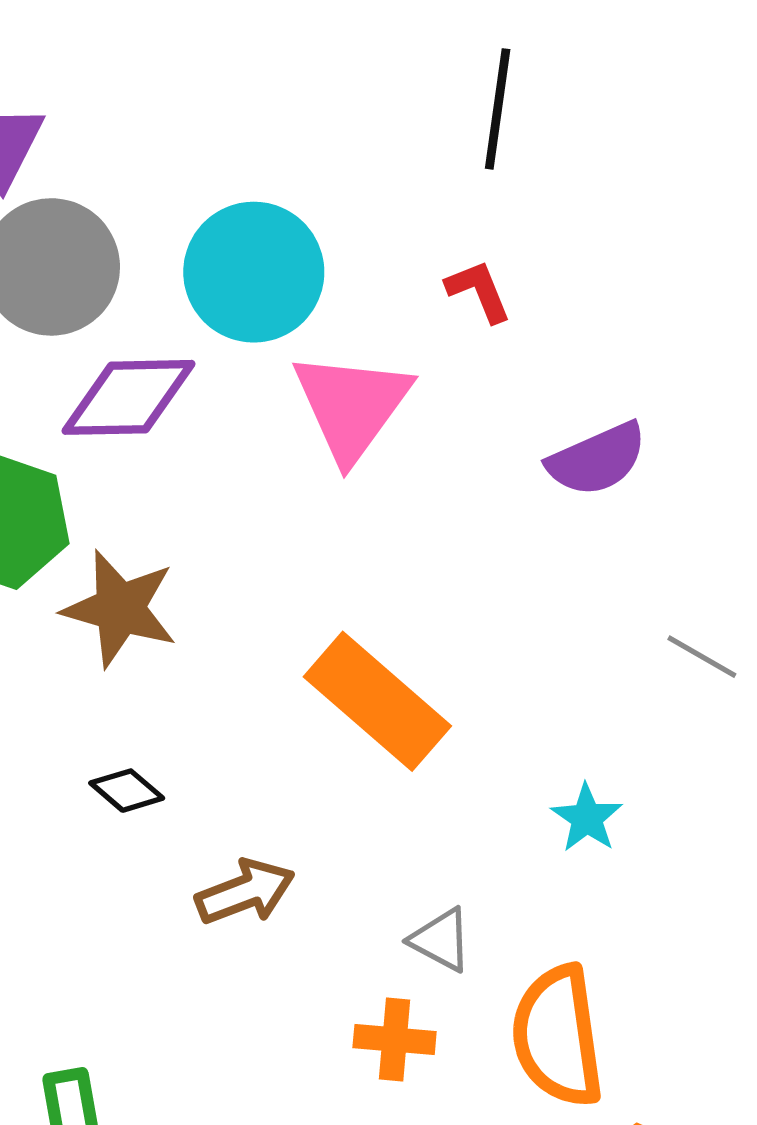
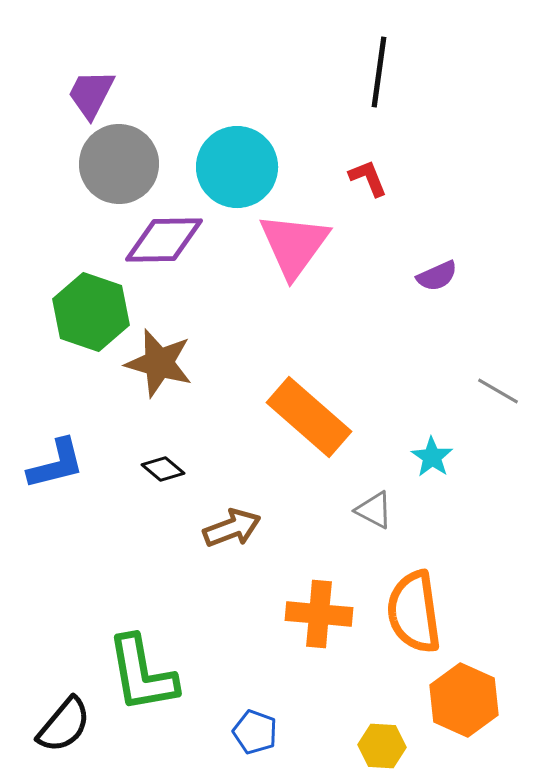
purple semicircle: (597, 459) -> (437, 276), size x0.7
cyan star: (587, 818) -> (432, 457), moved
gray triangle: (441, 940) -> (374, 510), moved
orange cross: (395, 1040) -> (319, 614), size x1.4

